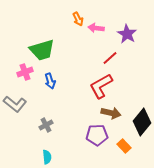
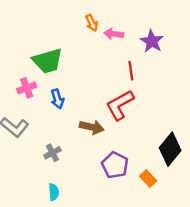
red line: (110, 58) -> (131, 71), turned -56
brown arrow: (111, 113) -> (92, 127), moved
purple pentagon: (97, 135) -> (115, 165), turned 30

